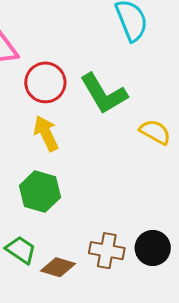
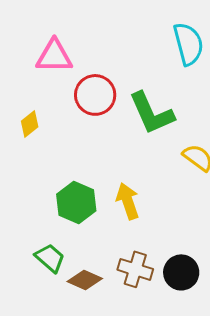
yellow arrow: (46, 133) -> (128, 201), moved

